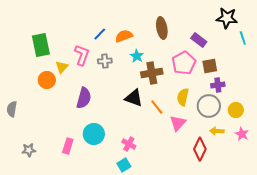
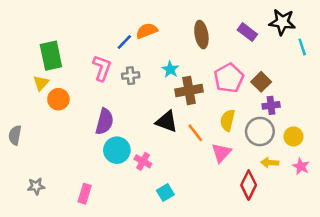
orange semicircle: (124, 36) -> (147, 31), moved
purple rectangle: (199, 40) -> (247, 32), moved
brown square: (210, 66) -> (261, 82), turned -35
yellow triangle: (62, 67) -> (41, 83), moved
cyan circle: (94, 134) -> (117, 150), moved
pink cross: (129, 144) -> (143, 161), moved
pink rectangle: (68, 146) -> (85, 194), moved
cyan square: (124, 165) -> (165, 192), moved

